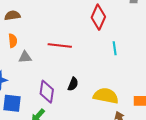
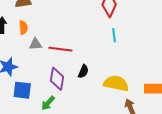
red line: (60, 45) -> (60, 49), moved
cyan line: (115, 48) -> (114, 35), moved

